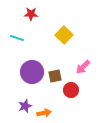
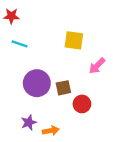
red star: (31, 14) -> (11, 16), moved
yellow square: (64, 35) -> (74, 40), turned -36
pink arrow: (83, 67) -> (97, 66), moved

